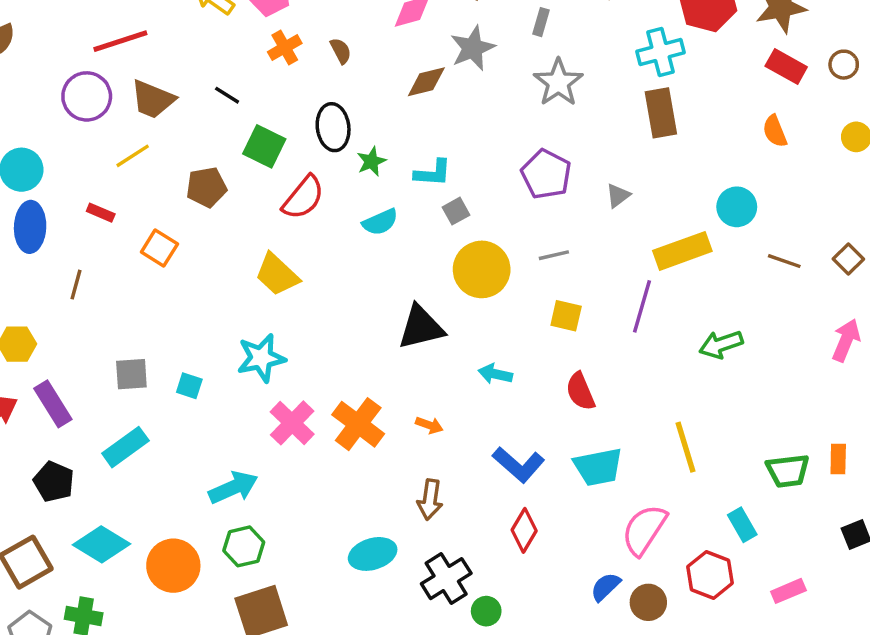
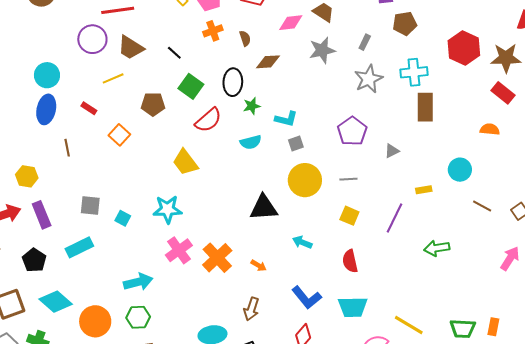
cyan cross: (661, 52) -> (414, 72), moved
brown diamond: (426, 82) -> (268, 62), moved
orange semicircle: (775, 131) -> (490, 129), turned 108
yellow rectangle: (682, 251) -> (424, 190), size x0.5
brown line: (76, 285) -> (67, 148), turned -36
yellow line: (685, 447) -> (409, 325), moved, turned -52

